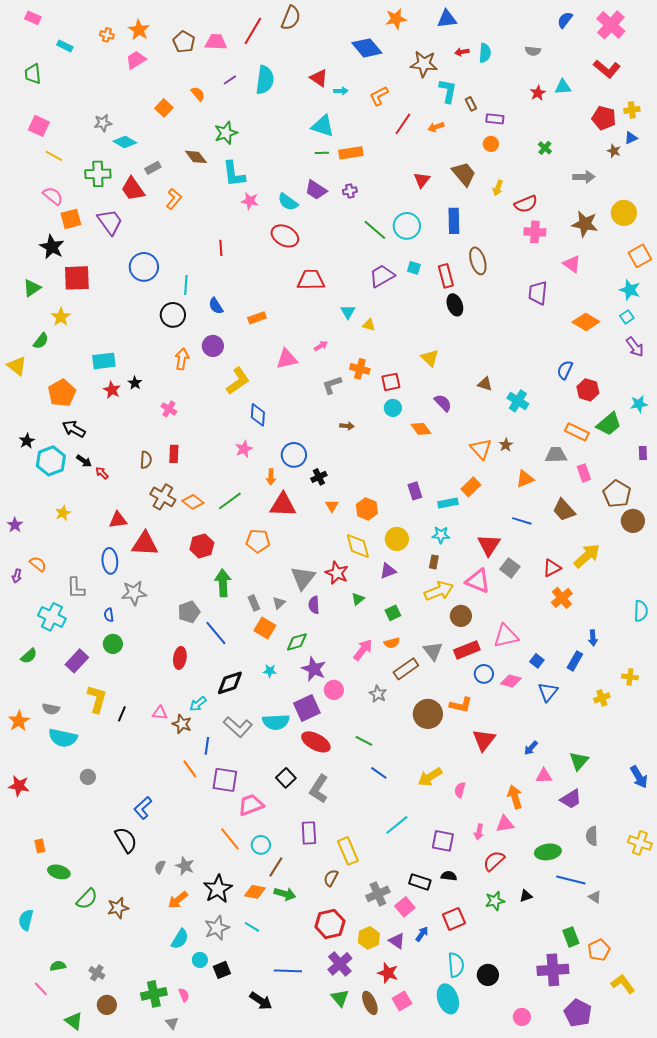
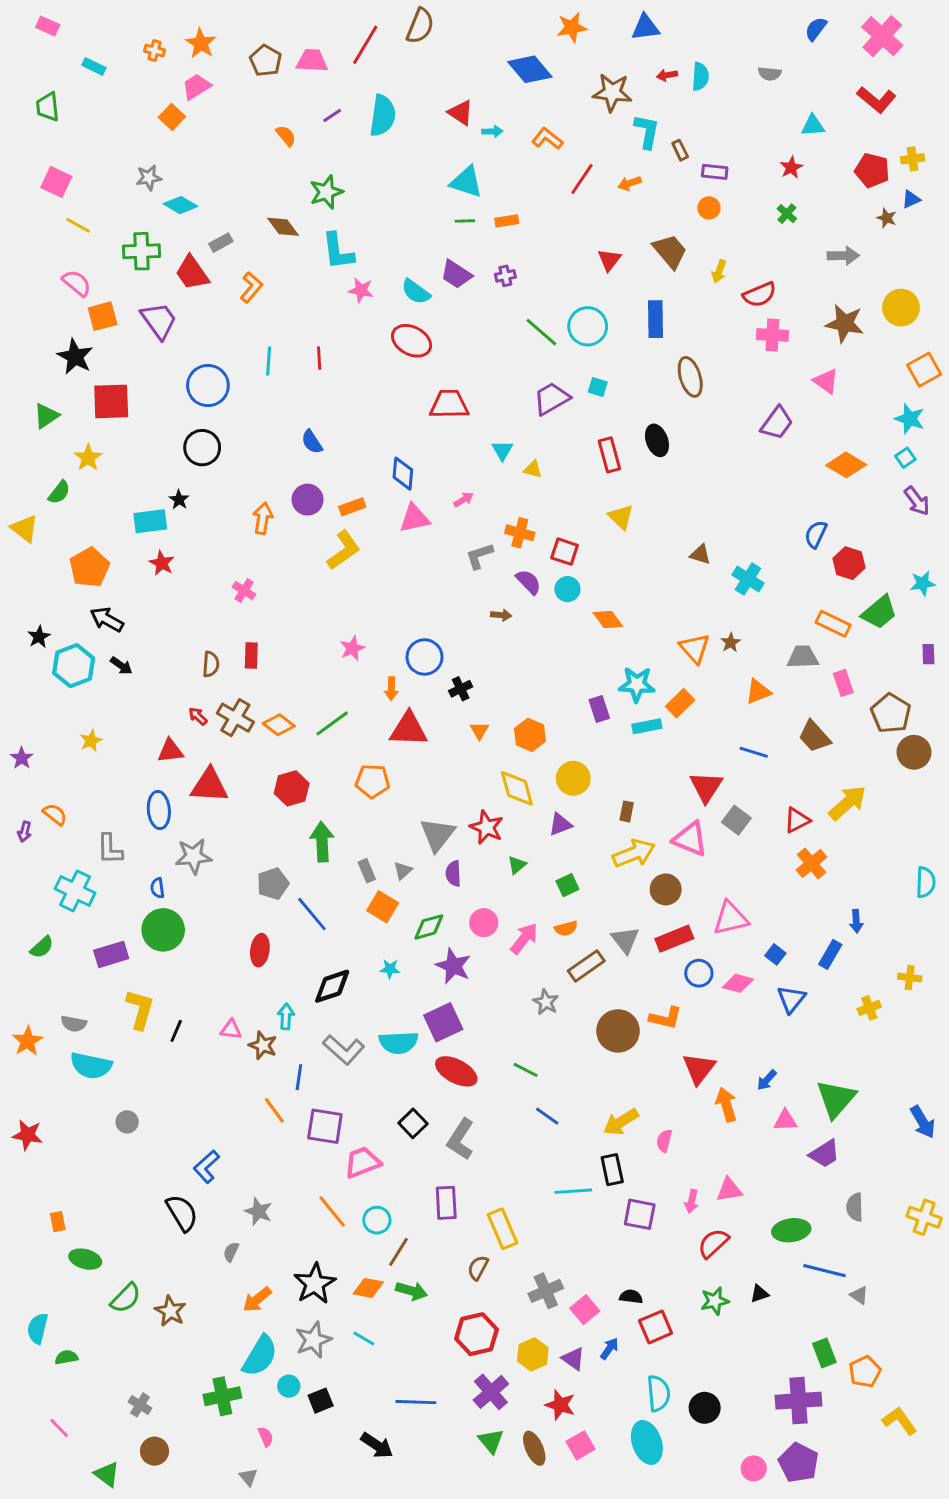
red star: (538, 93) -> (791, 167), moved
orange L-shape: (379, 96) -> (547, 139), turned 65
orange square: (164, 108) -> (172, 117), moved
orange rectangle: (351, 153) -> (507, 221), size x0.7
red rectangle: (446, 276) -> (609, 455), moved
cyan line: (186, 285) -> (269, 361), moved
purple trapezoid: (538, 293) -> (777, 423), turned -150
black circle: (173, 315) -> (202, 448), moved
orange rectangle: (257, 318) -> (352, 507), moved
red square: (391, 382) -> (565, 552), turned 30
black star: (135, 383) -> (179, 500), moved
purple semicircle: (443, 403) -> (528, 582), moved
blue diamond: (258, 415) -> (403, 474), moved
red arrow: (102, 473) -> (198, 716), moved
cyan star: (441, 535) -> (637, 684), moved, size x1.4
green circle: (113, 644) -> (163, 930), size x1.5
purple rectangle: (77, 661) -> (111, 954), turned 30
pink circle: (334, 690) -> (484, 923), moved
cyan arrow: (198, 704) -> (286, 1017), turned 132
green triangle: (579, 761) -> (836, 1099), size x1.4
orange arrow: (515, 797) -> (726, 1105), moved
cyan line: (397, 825) -> (573, 1191), turned 35
gray star: (185, 866) -> (258, 1211), moved
black semicircle: (449, 876) -> (631, 1297), moved
black rectangle: (420, 882) -> (612, 1170), moved, turned 60
brown star: (118, 908) -> (170, 1311), turned -30
cyan semicircle: (180, 939) -> (260, 1356), size x1.4
green semicircle: (58, 966) -> (66, 1357), moved
green cross: (154, 994) -> (222, 1396), moved
purple pentagon: (578, 1013) -> (798, 1463), moved

